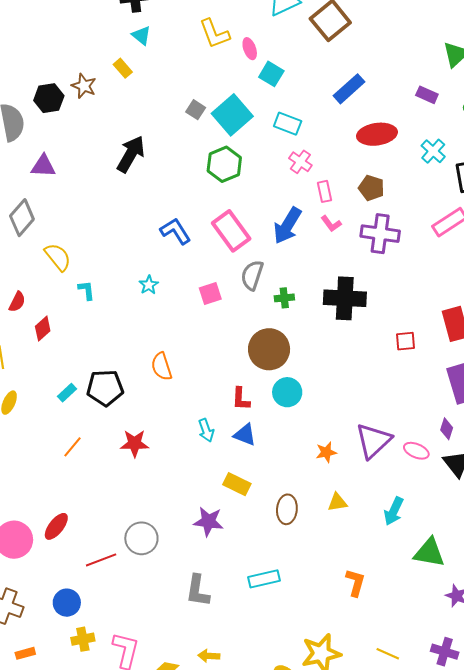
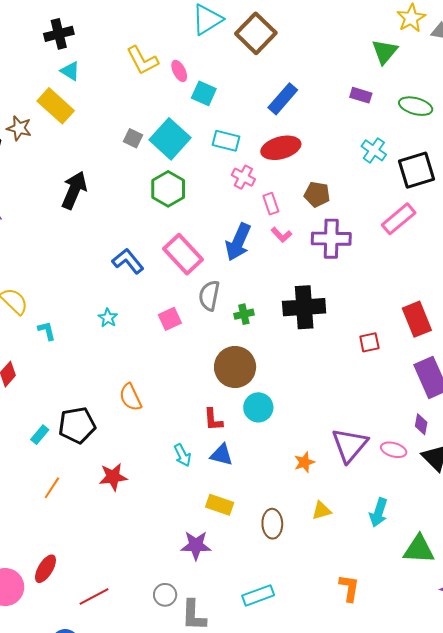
yellow rectangle: (123, 68) -> (56, 106), size x1.8
red ellipse: (377, 134) -> (281, 148), moved
gray circle: (141, 538) -> (165, 595), moved, size x0.7

